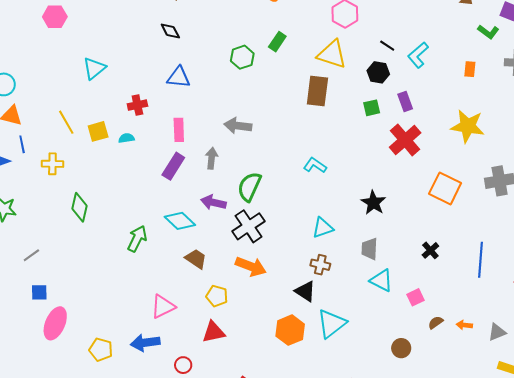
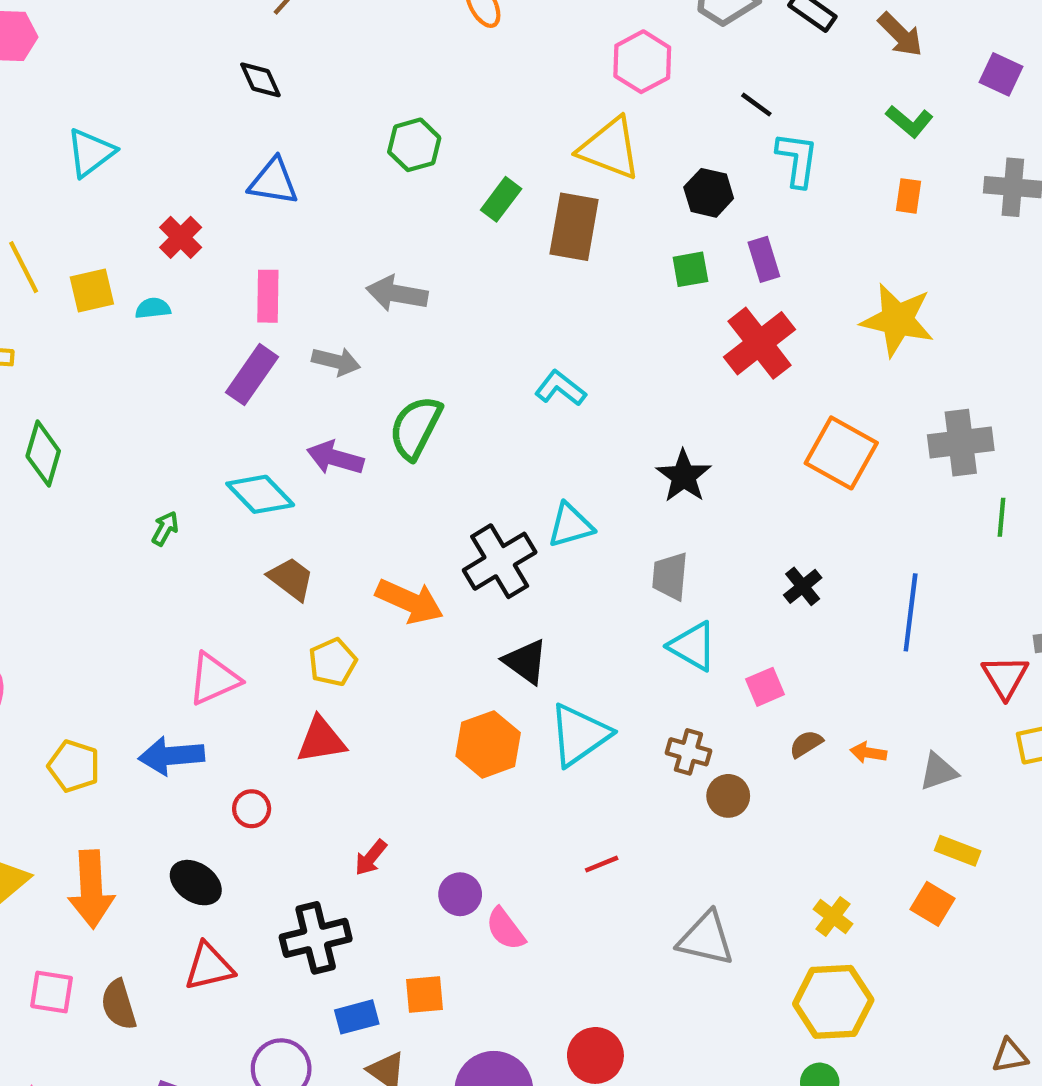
green L-shape: (488, 32) -> (909, 121), moved
green rectangle: (277, 42) -> (501, 199), moved
black line: (387, 46) -> (756, 105), moved
cyan L-shape: (418, 55) -> (797, 159), turned 136
red cross: (137, 105) -> (181, 237), turned -36
gray arrow: (212, 158) -> (336, 361), turned 95
black cross: (249, 226) -> (500, 561), moved
green arrow: (137, 239) -> (165, 528), size x0.6
brown cross: (320, 265) -> (688, 752), moved
yellow pentagon: (217, 296) -> (333, 662), turned 30

